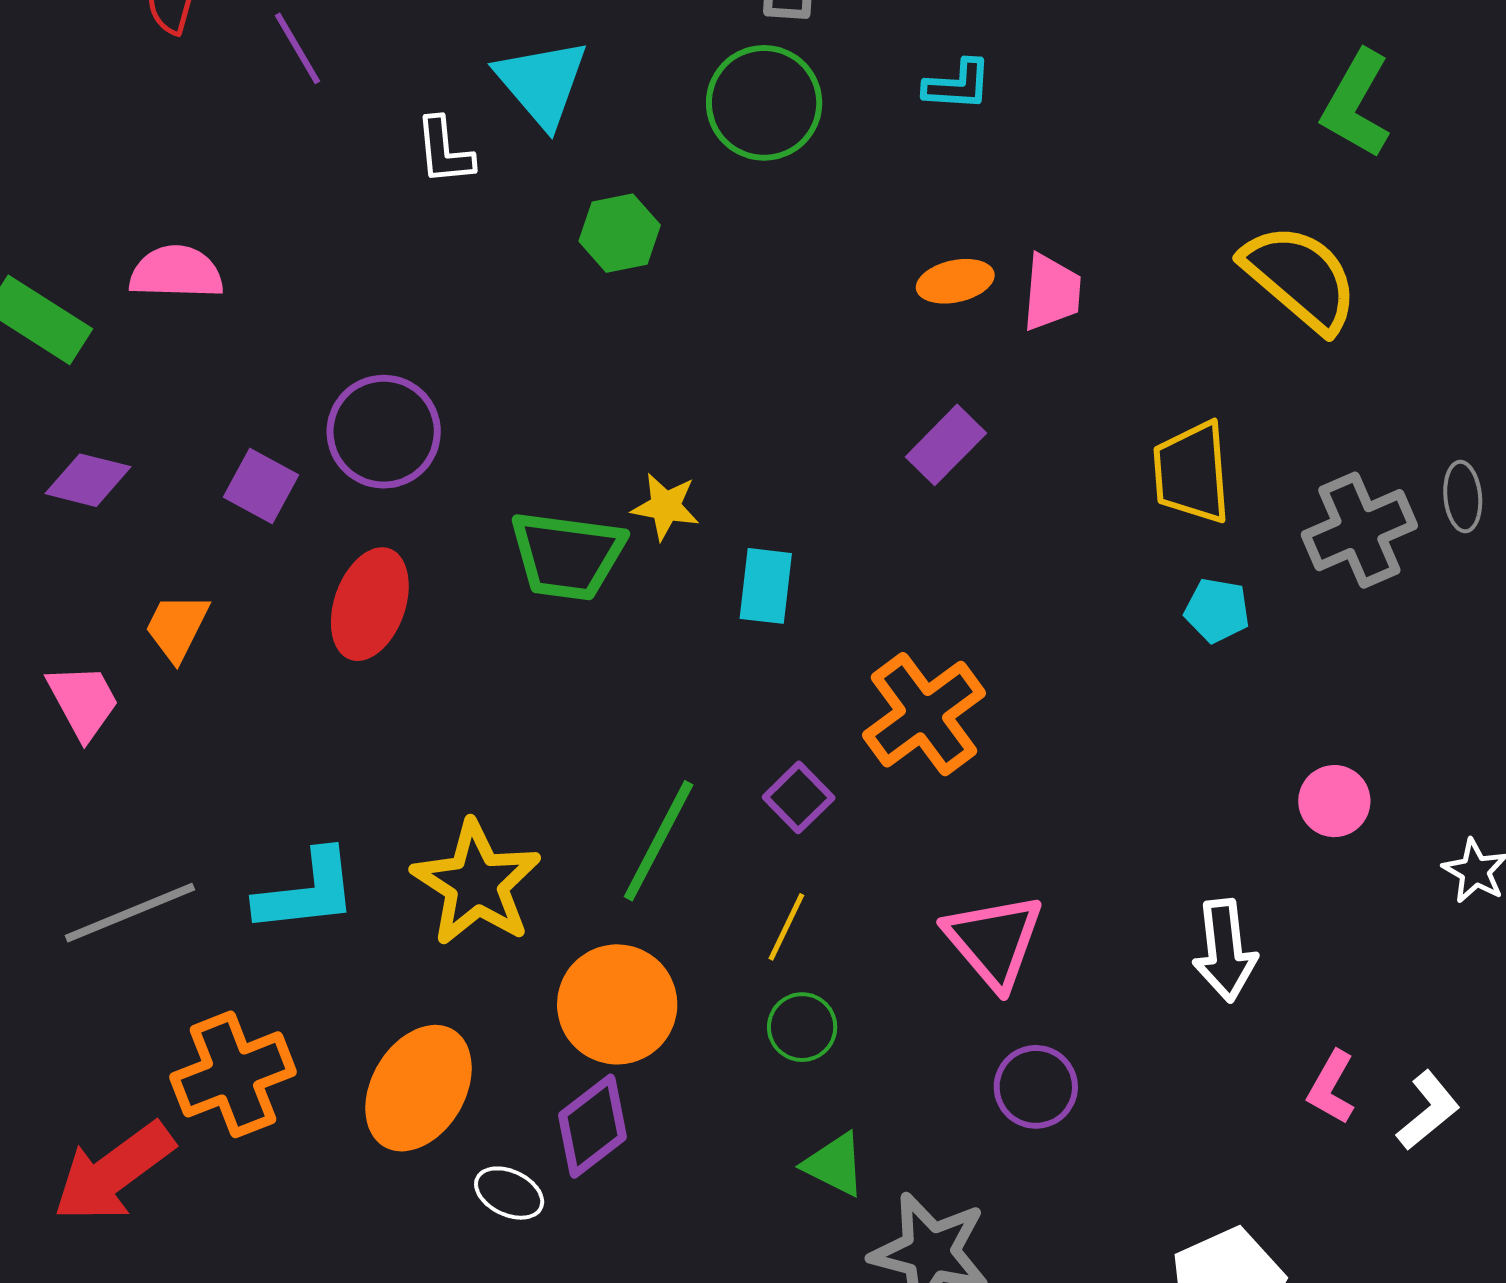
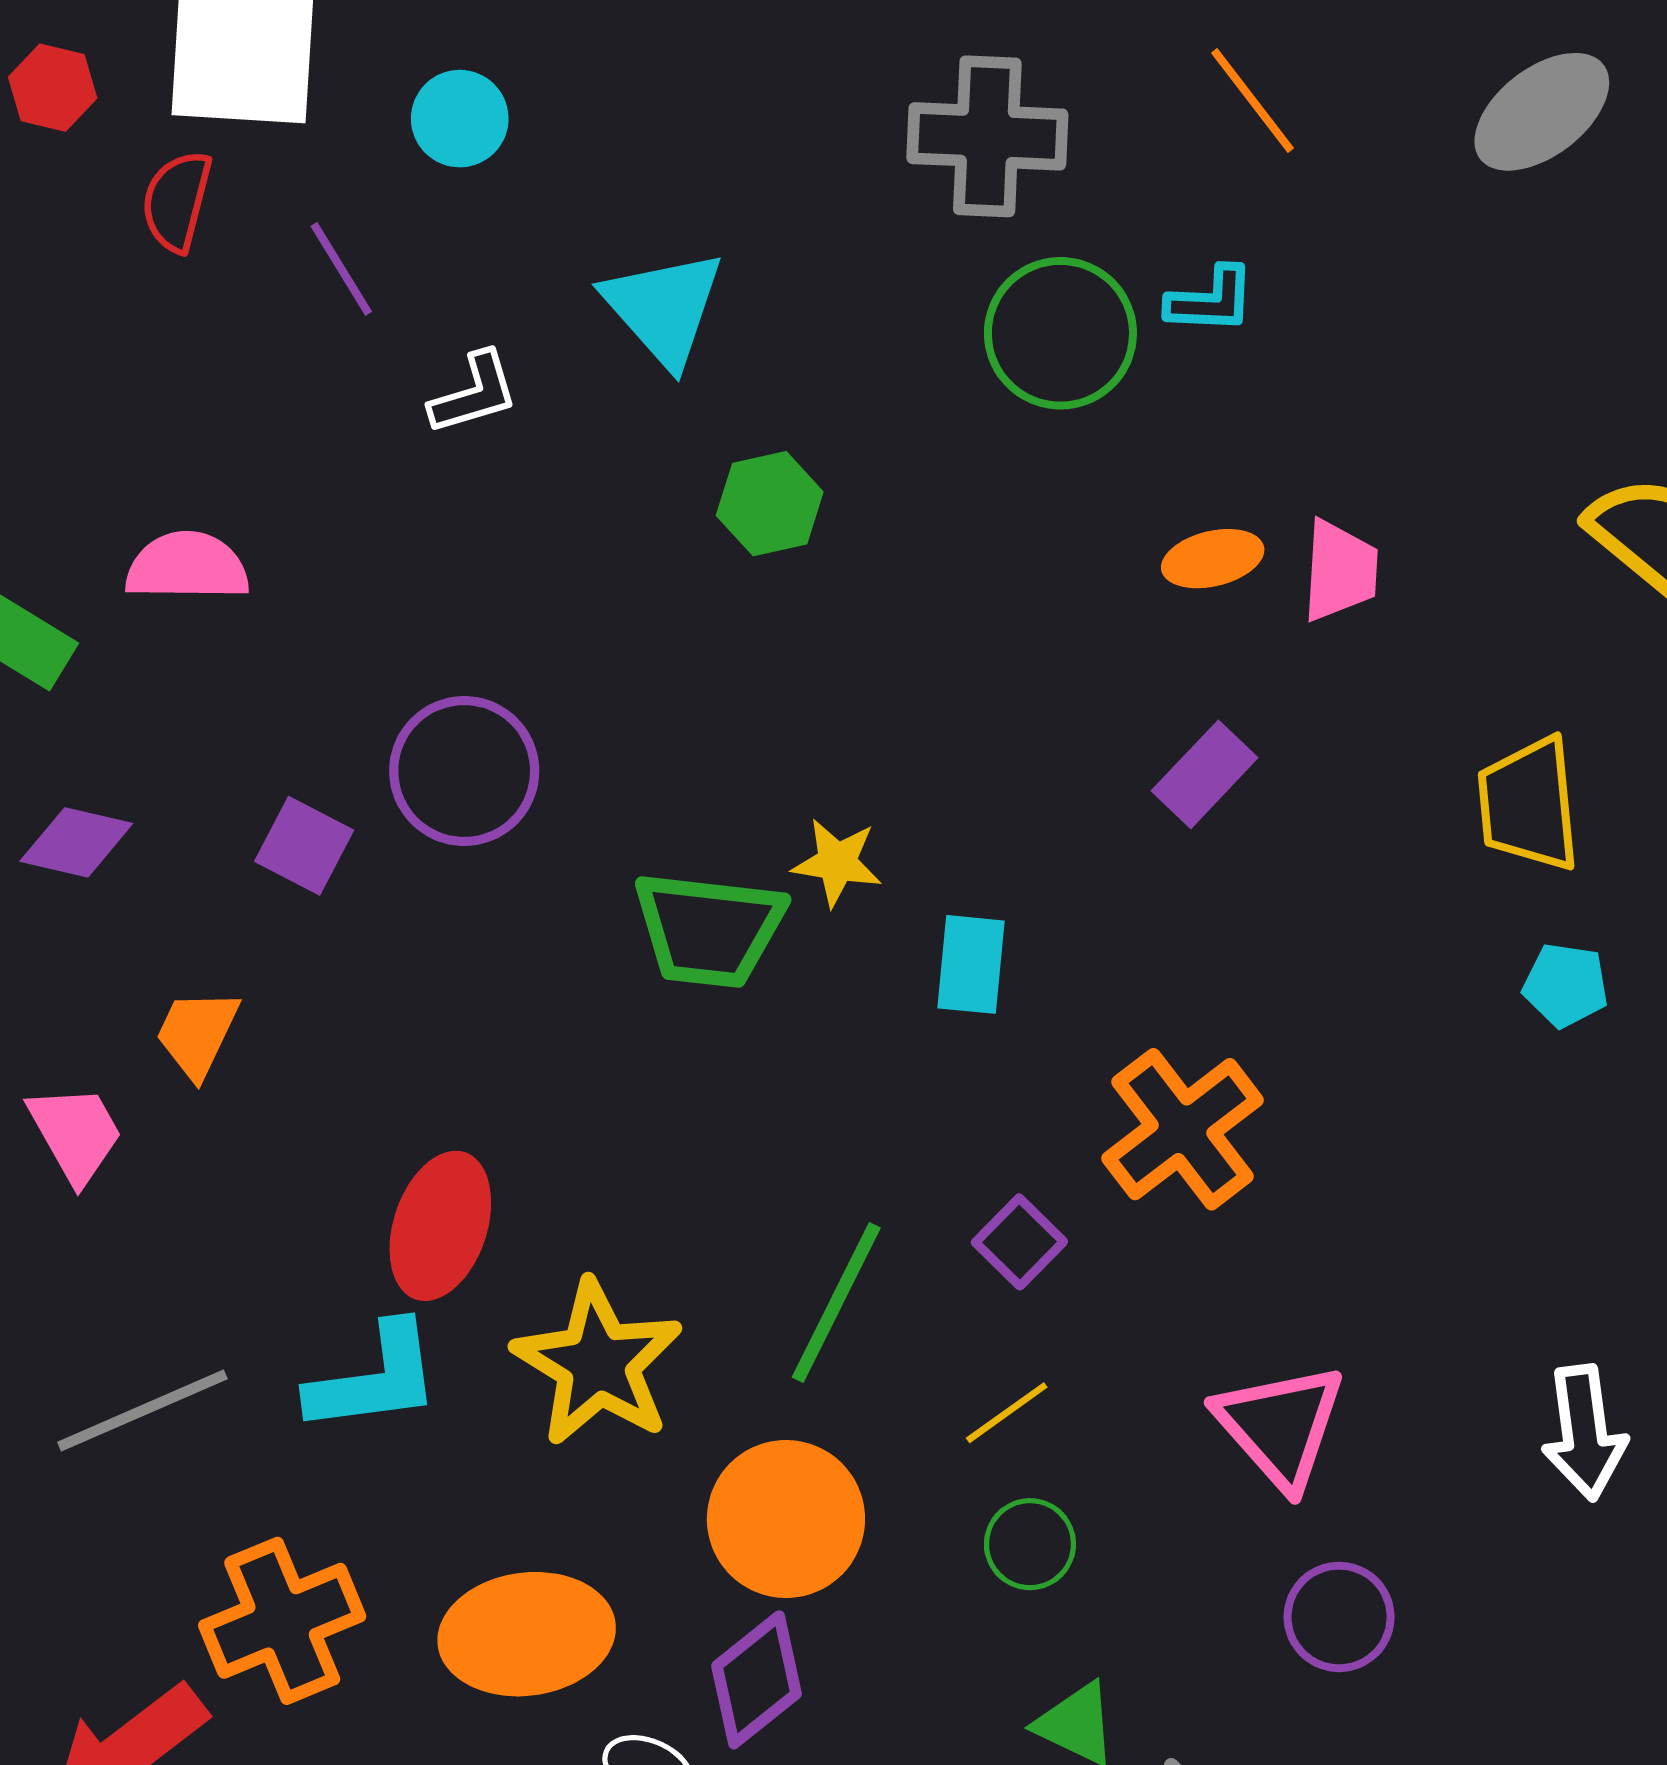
green circle: (764, 103) -> (1060, 333), moved
white L-shape: (444, 151) -> (474, 393), moved, turned -100
red ellipse: (370, 604) -> (440, 1226), moved
yellow line: (786, 927) -> (1007, 1413), turned 30
orange ellipse: (419, 1088) -> (527, 1634), turned 53

